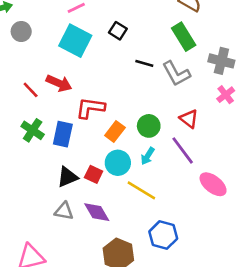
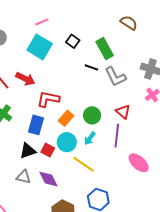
green rectangle: (184, 37) -> (105, 49), moved
blue rectangle: (63, 134) -> (36, 125), moved
purple line: (183, 150) -> (117, 136), turned 40

